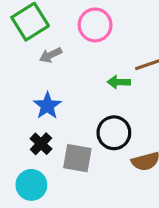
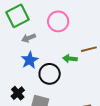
blue star: (47, 106) -> (30, 60), moved
black circle: (114, 133) -> (50, 74), moved

